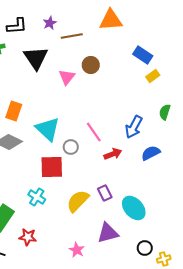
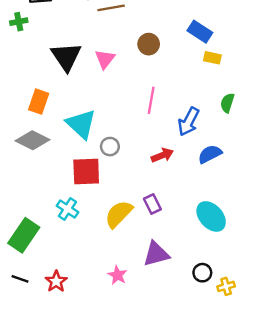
black triangle: (36, 58) -> (66, 57), moved
brown circle: (91, 65) -> (149, 44), moved
yellow rectangle: (153, 76) -> (212, 58), turned 48
pink line: (94, 132) -> (151, 100), moved, turned 45
cyan ellipse: (134, 208) -> (211, 216), moved
red star: (28, 237) -> (56, 281), moved, turned 30

